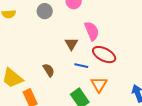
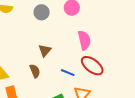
brown triangle: (71, 44) -> (45, 50), moved

